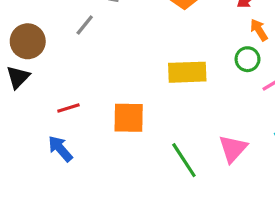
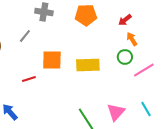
red line: (68, 108) -> (29, 79), moved
orange square: (129, 118) -> (52, 60), moved

